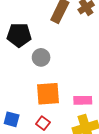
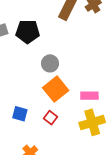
gray circle: (41, 57) -> (50, 63), moved
orange square: (48, 94) -> (56, 89), turned -35

